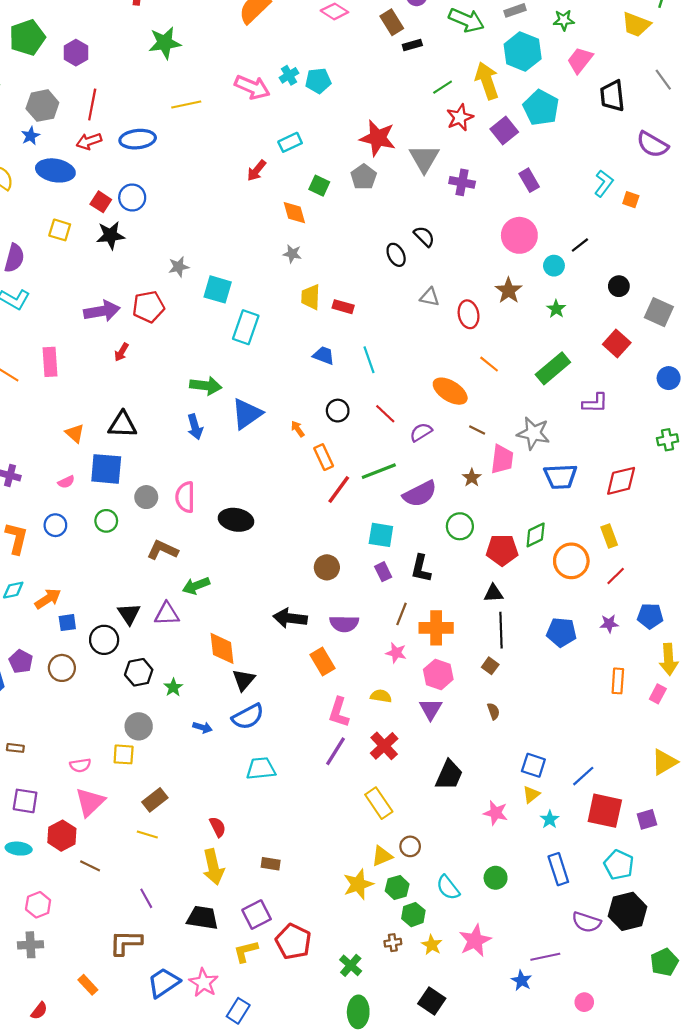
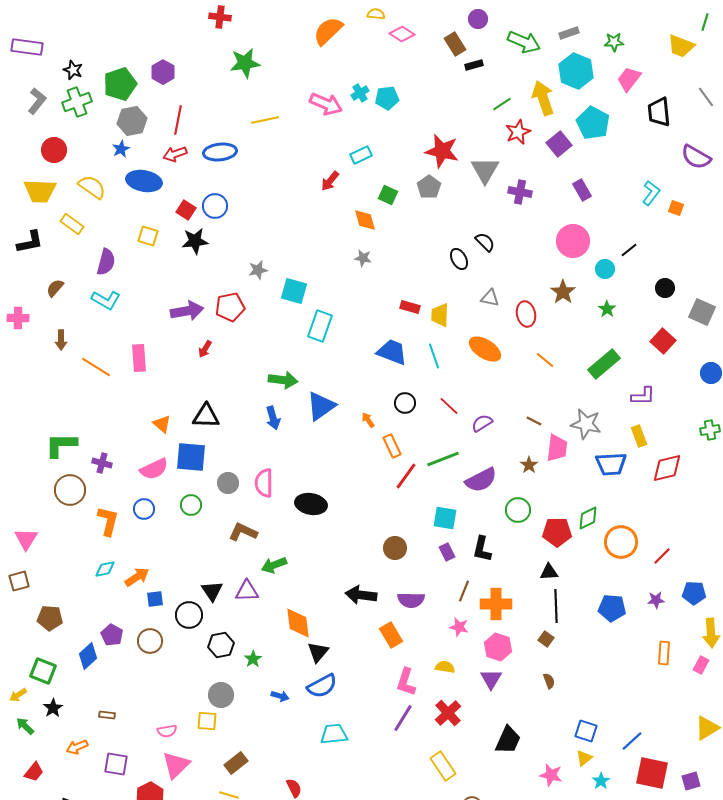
green pentagon: (27, 37) -> (120, 84), moved
yellow trapezoid: (311, 297) -> (440, 315), moved
blue trapezoid: (324, 355) -> (392, 352), size x1.5
orange ellipse: (450, 391) -> (485, 349), moved
pink semicircle: (66, 482) -> (154, 469), size x1.8
yellow rectangle: (609, 536) -> (639, 436), moved

